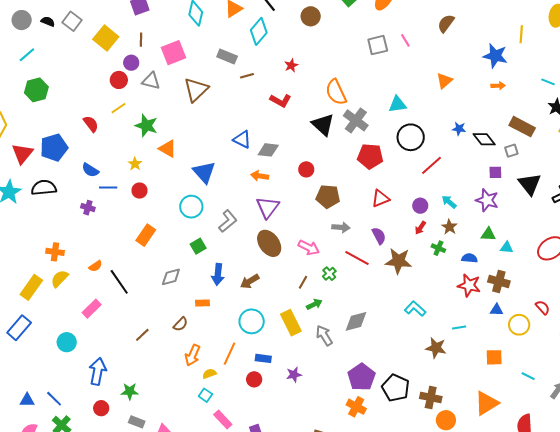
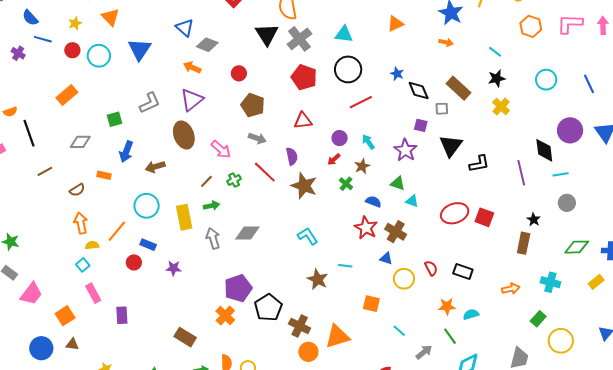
cyan circle: (191, 207) -> (99, 56), moved
brown line: (142, 335) -> (45, 171), moved
orange arrow: (193, 355) -> (81, 223), turned 130
orange triangle: (486, 403) -> (337, 336), moved

